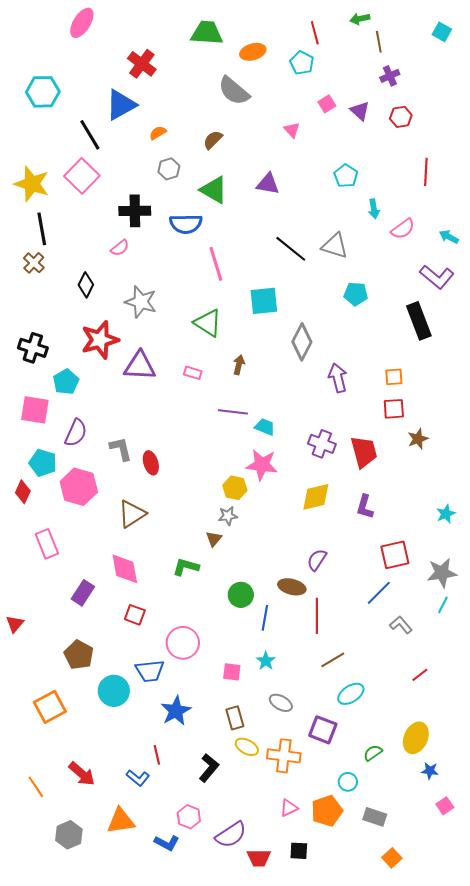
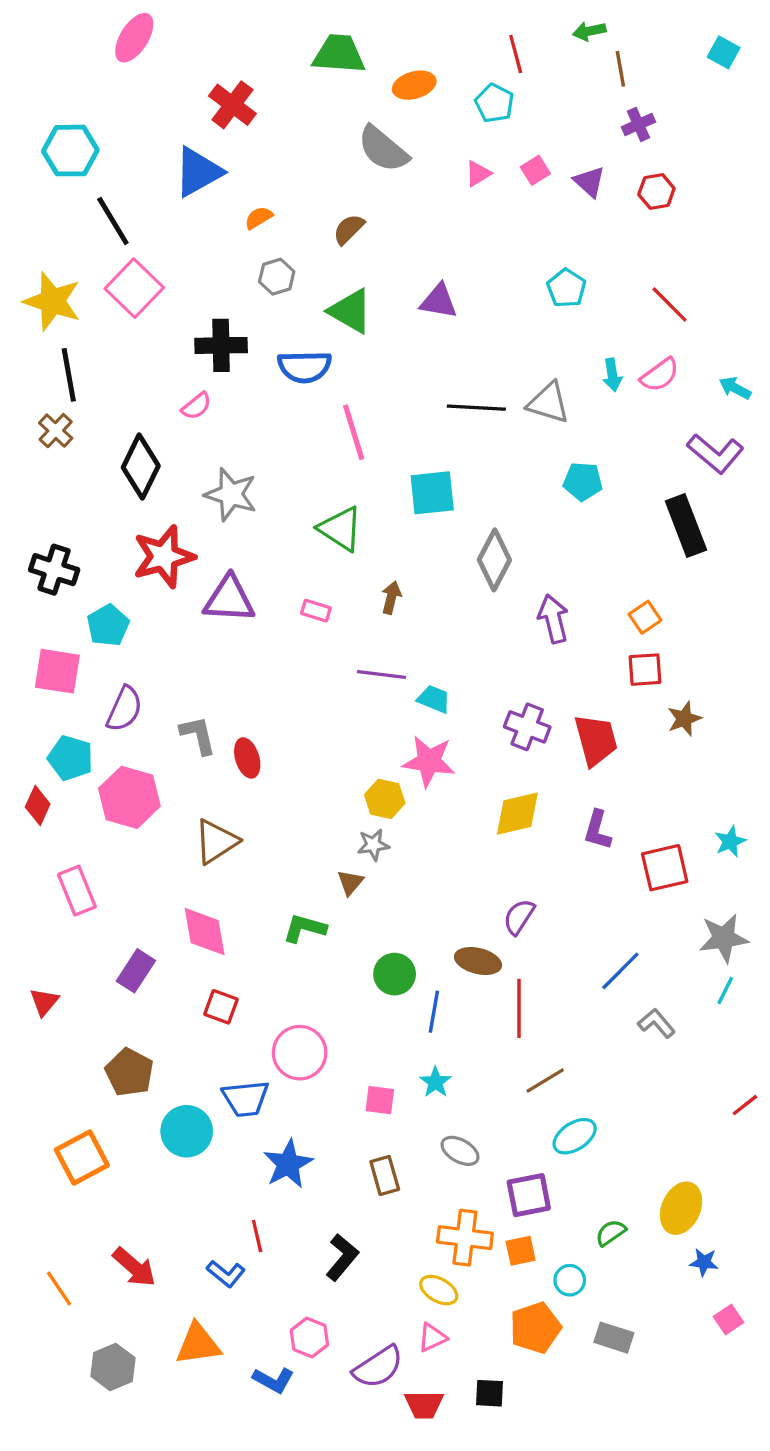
pink triangle: (292, 130) -> (478, 174), moved, turned 42
black line: (90, 135) -> (113, 221), moved
red line: (426, 172) -> (670, 305), moved, turned -48
cyan arrow: (374, 209) -> (612, 375), moved
black line: (291, 249) -> (476, 408), turned -36
black diamond: (86, 285) -> (141, 467), size x1.5
orange square: (394, 377) -> (645, 617), turned -30
red square: (395, 555) -> (665, 868), moved
red triangle: (15, 624) -> (44, 1002), moved
red line: (420, 675) -> (745, 1105), moved
purple square: (323, 730) -> (529, 1195), turned -32
yellow ellipse: (247, 747) -> (439, 1290), moved
pink triangle: (289, 808) -> (432, 1338), moved
orange square: (392, 858) -> (521, 1251), moved, turned 30

